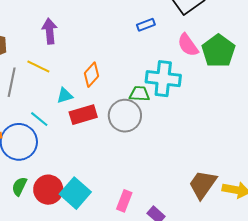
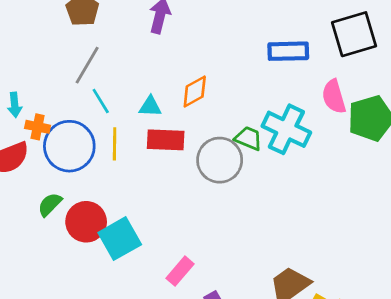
blue rectangle: (146, 25) -> (288, 51), size x1.6
yellow line: (38, 66) -> (115, 144), moved, turned 45
cyan line: (39, 119) -> (101, 101), moved

